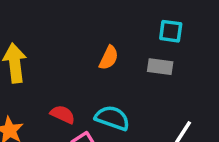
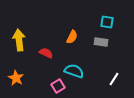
red semicircle: (63, 114) -> (46, 53), moved

